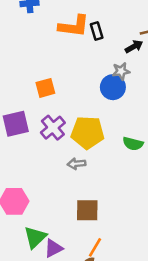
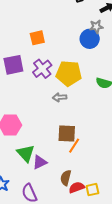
green triangle: (35, 237) -> (26, 153), turned -30
orange line: (95, 247) -> (74, 146), moved

